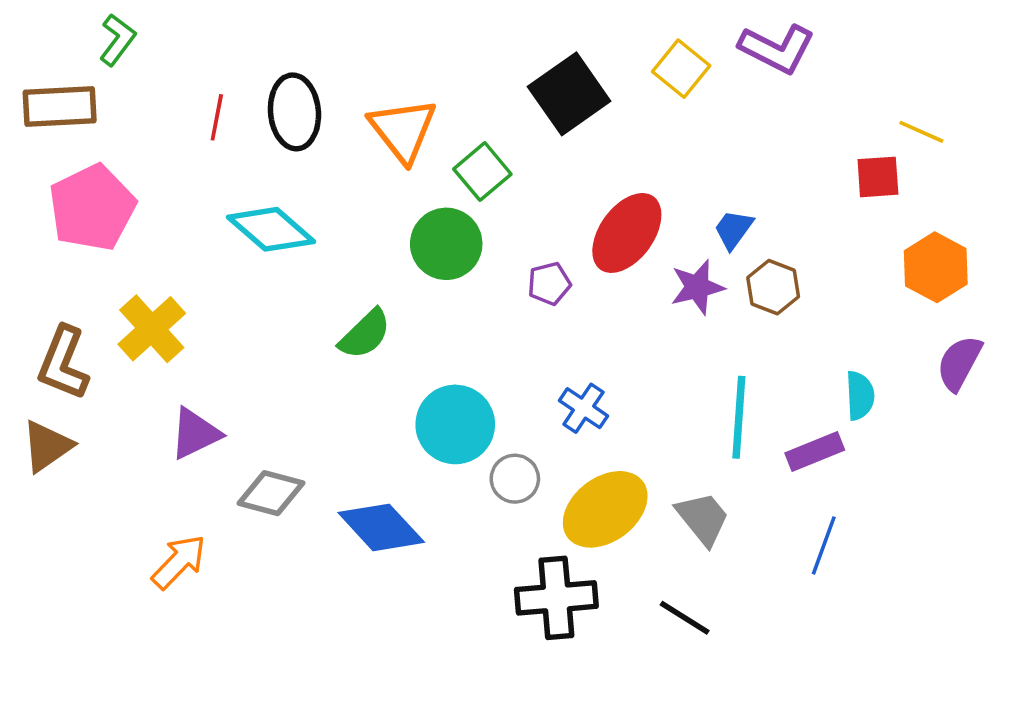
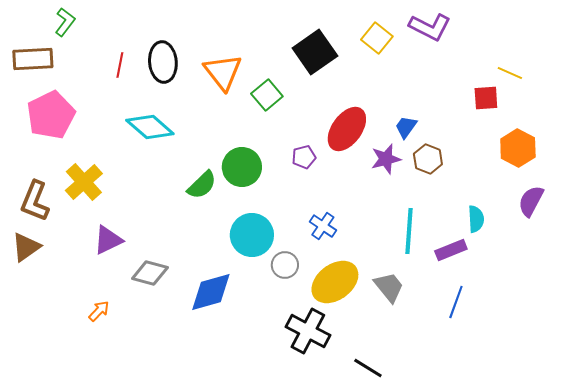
green circle: (446, 244) -> (242, 167), moved
blue diamond: (381, 527) -> (211, 292), turned -63
orange arrow: (179, 562) -> (99, 311), size x0.7
black cross: (556, 598) -> (308, 331), turned 33
black line: (685, 618) -> (368, 368), moved

